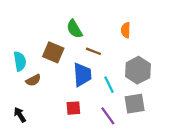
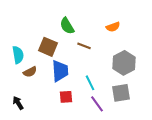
orange semicircle: (126, 30) -> (113, 27), turned -112
blue trapezoid: (82, 75) -> (60, 71), moved
cyan line: (109, 85) -> (90, 83), moved

